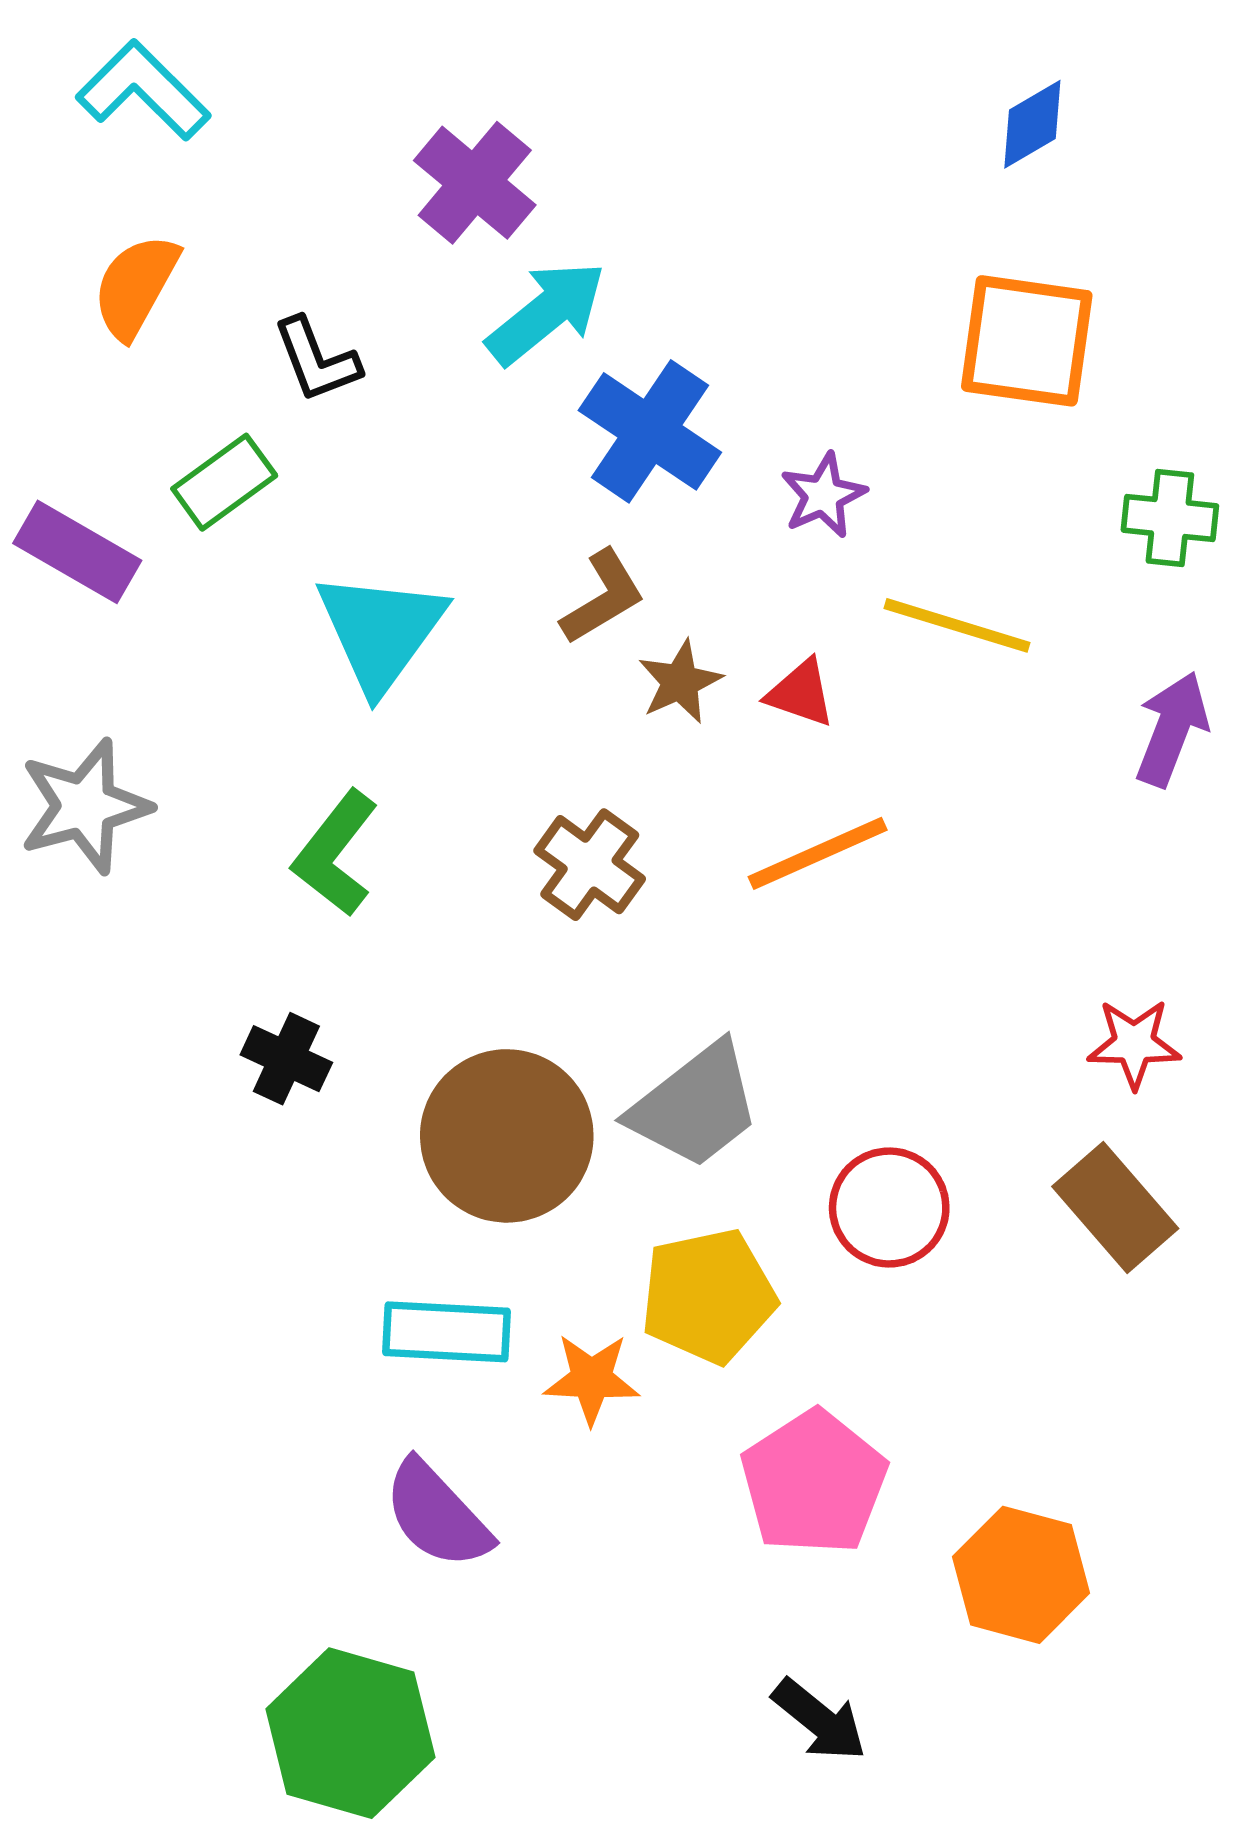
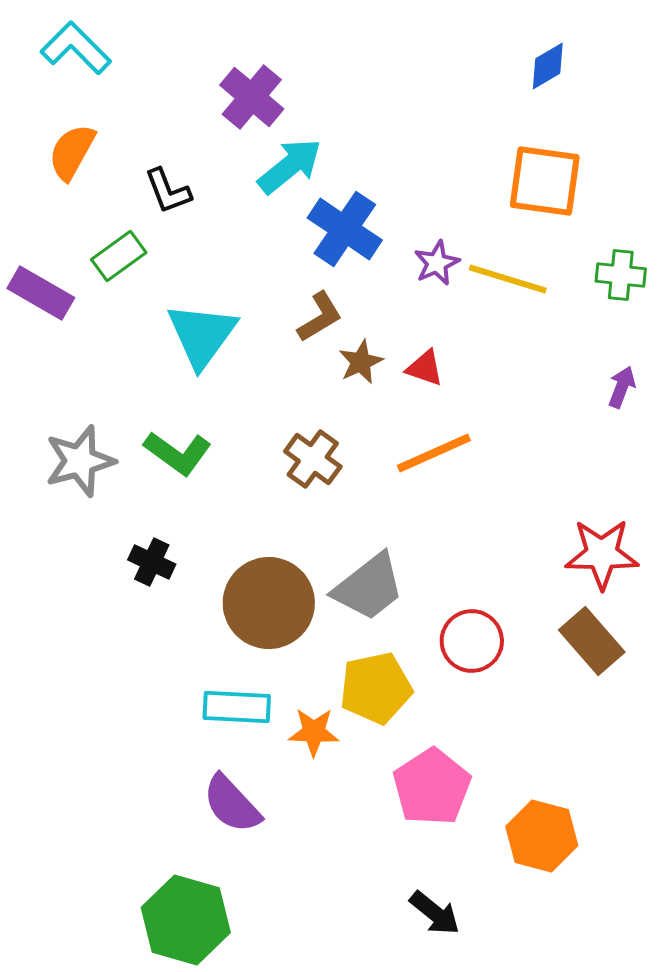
yellow line: (957, 625) -> (508, 279), moved
purple arrow: (1172, 729) -> (622, 387), size x0.7
gray star: (85, 806) -> (80, 461), moved
green L-shape: (335, 853) -> (178, 453), turned -92
red star: (1134, 1044) -> (602, 554), size x1.5

